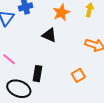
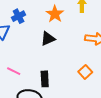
black triangle: (49, 35) -> (48, 39), turned -35

